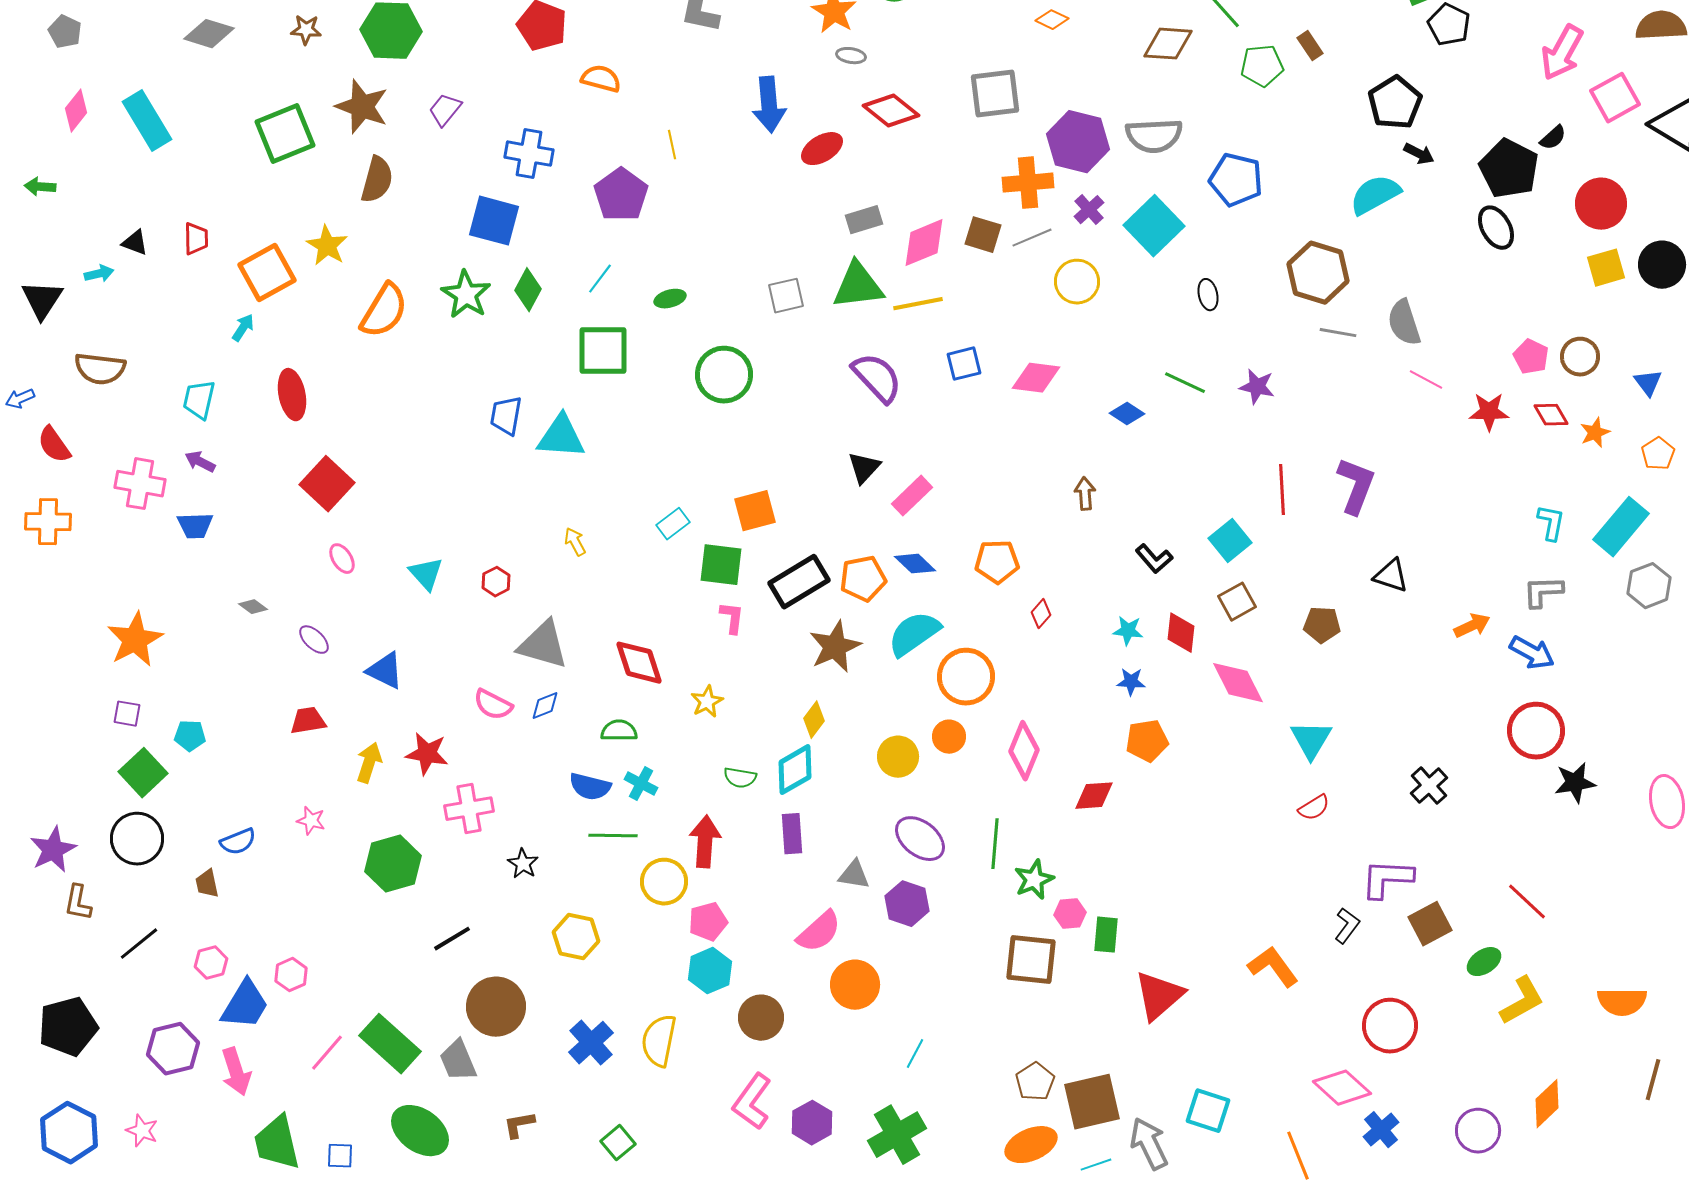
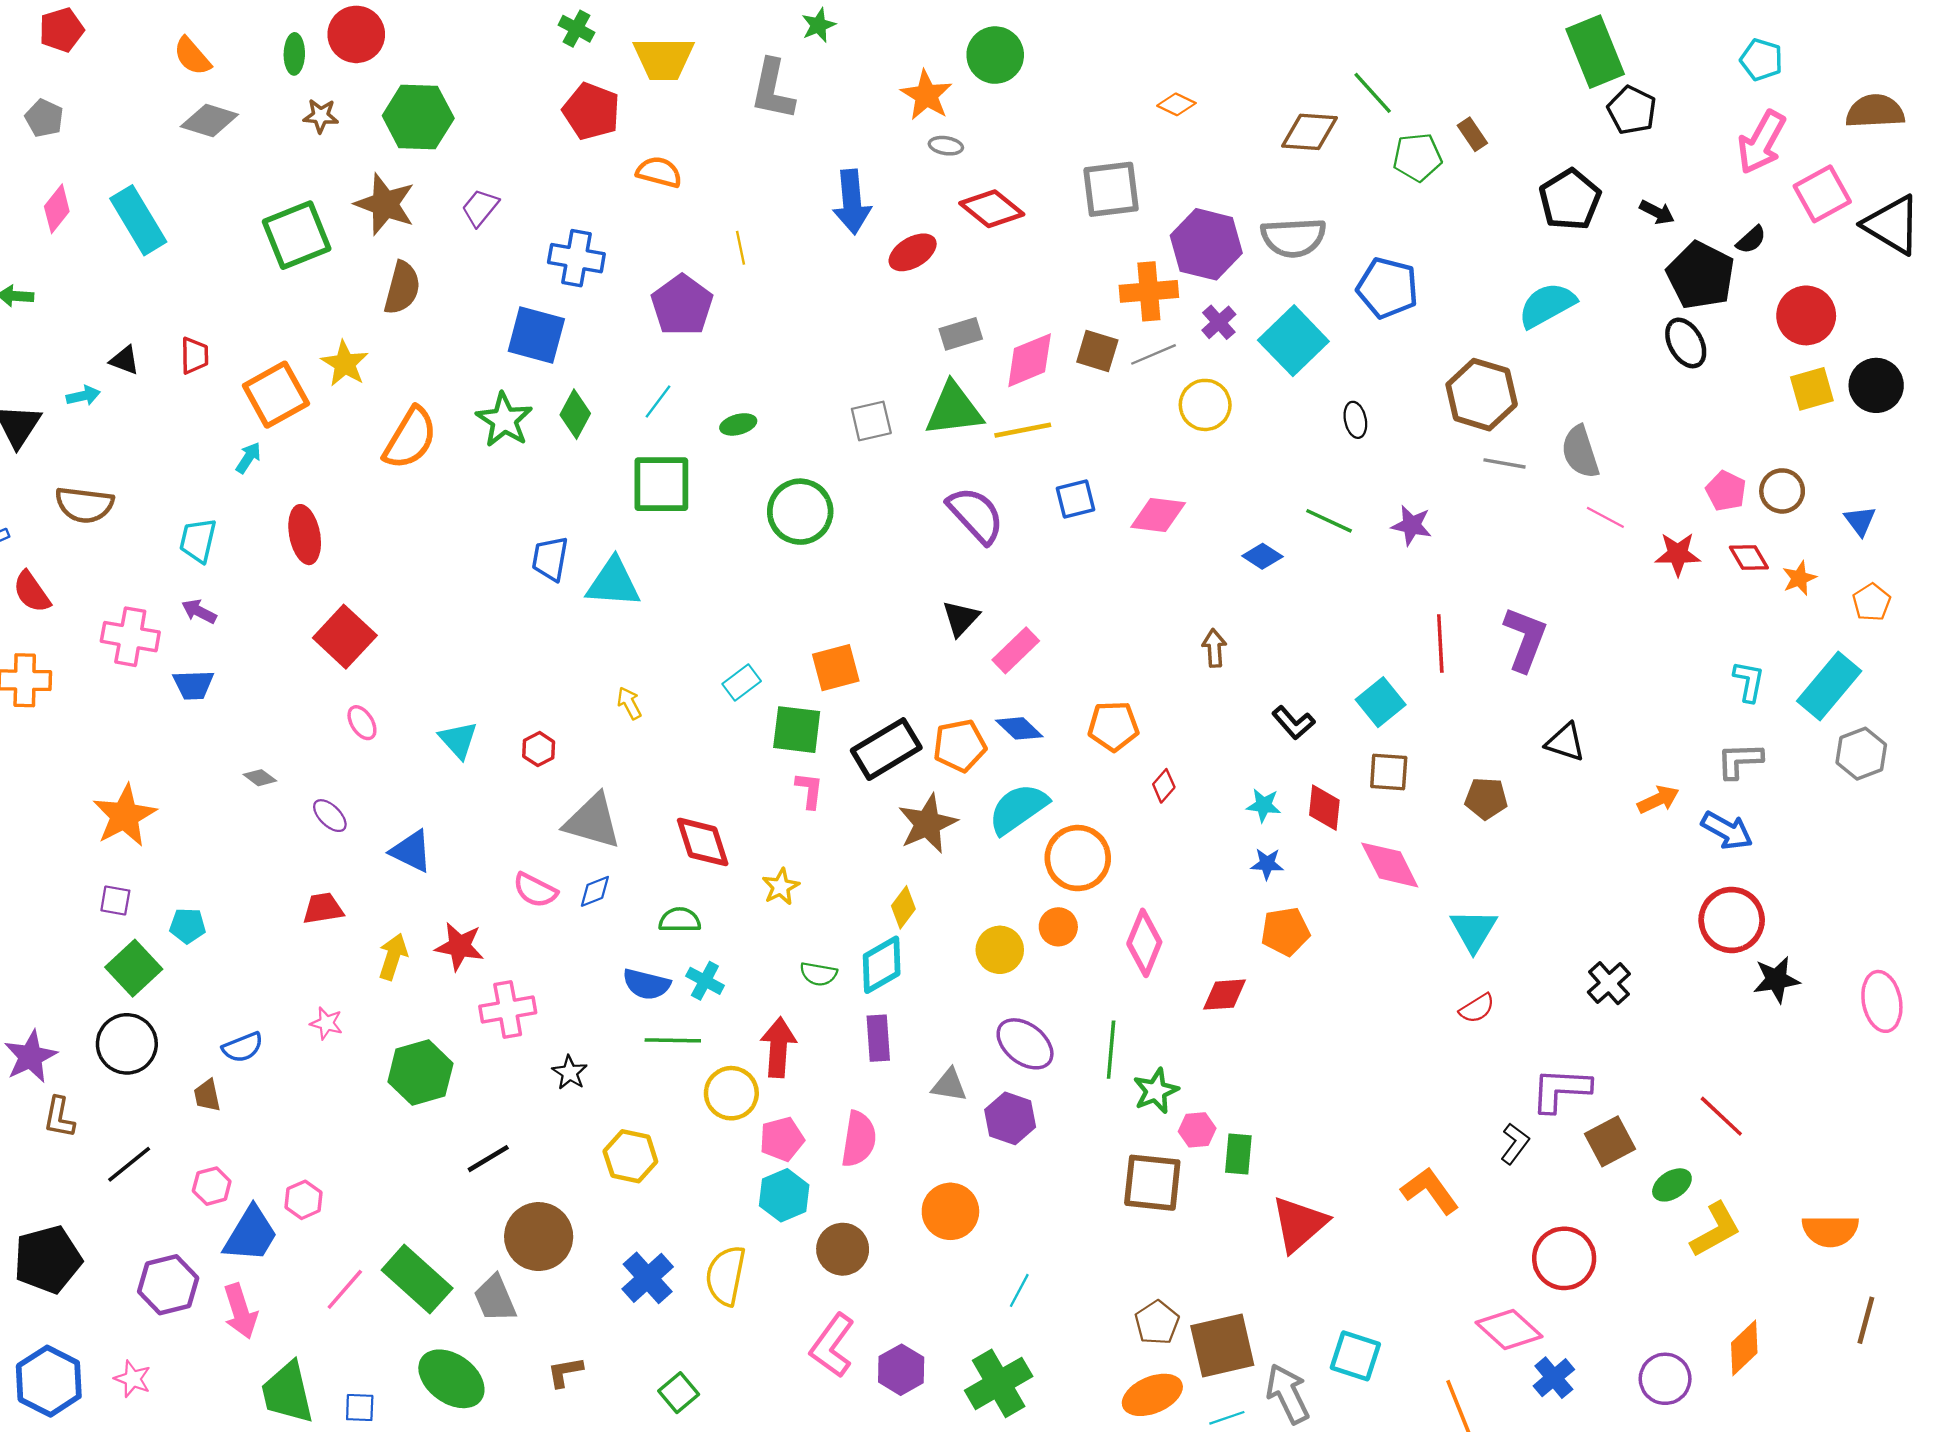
black arrow: (1419, 154) -> (1657, 212), moved
brown square: (1237, 602) -> (1389, 772), turned 33
pink semicircle: (819, 932) -> (859, 1139), moved, turned -39

